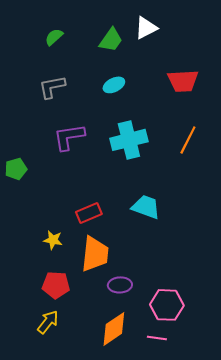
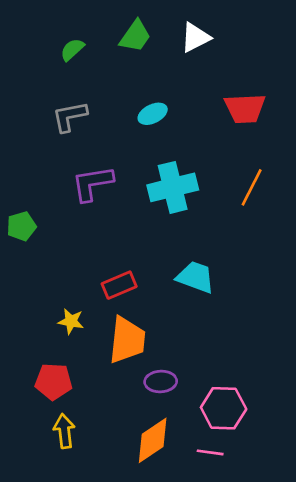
green trapezoid: (111, 40) -> (135, 36), moved
red pentagon: (56, 285) -> (54, 381), moved
yellow arrow: (48, 322) -> (64, 431), turned -45

